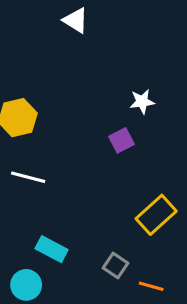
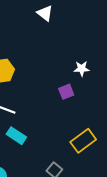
cyan rectangle: (52, 249) -> (16, 136), moved

